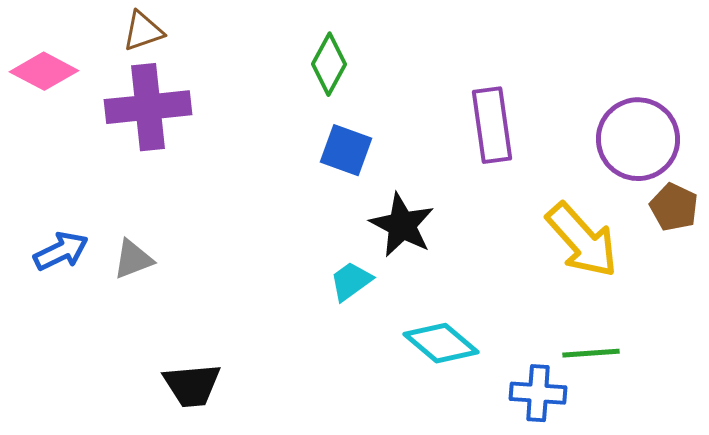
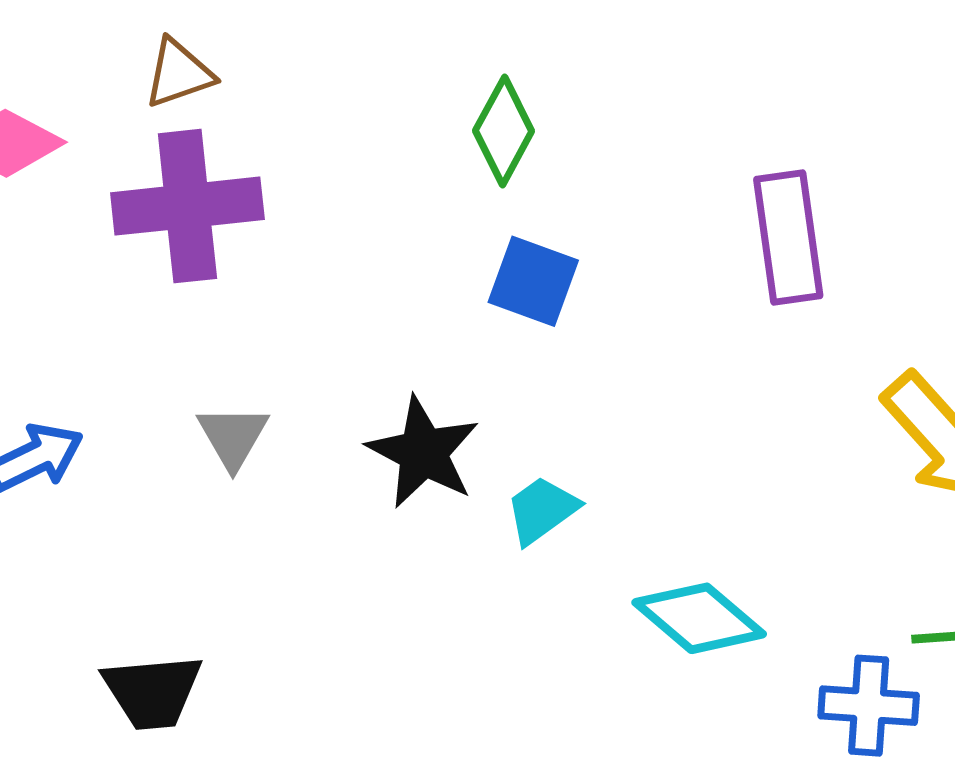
black star: (402, 225) -> (423, 452), moved
gray triangle: (133, 259) -> (233, 437), moved, turned -39
black trapezoid: (192, 385) -> (153, 692), moved

